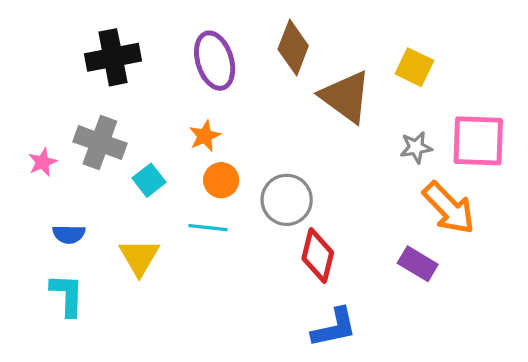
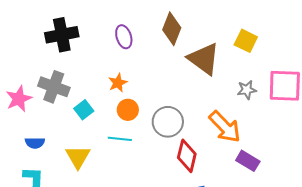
purple ellipse: (215, 61) -> (124, 37), size x0.7
pink star: (43, 162) -> (19, 99), size x1.5
orange arrow: (449, 208) -> (225, 127), moved

